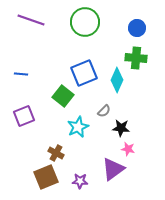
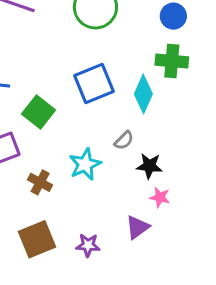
green square: (63, 96) -> (39, 112), moved
brown cross: (56, 153) -> (40, 182), moved
purple triangle: (113, 169) -> (137, 227), size x0.7

